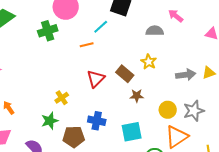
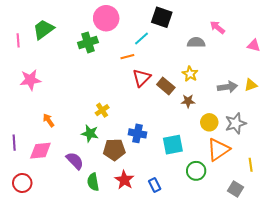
red triangle: (96, 79) -> (142, 78), moved
brown star: (137, 96) -> (188, 101), moved
green star: (50, 121) -> (90, 133), turned 30

